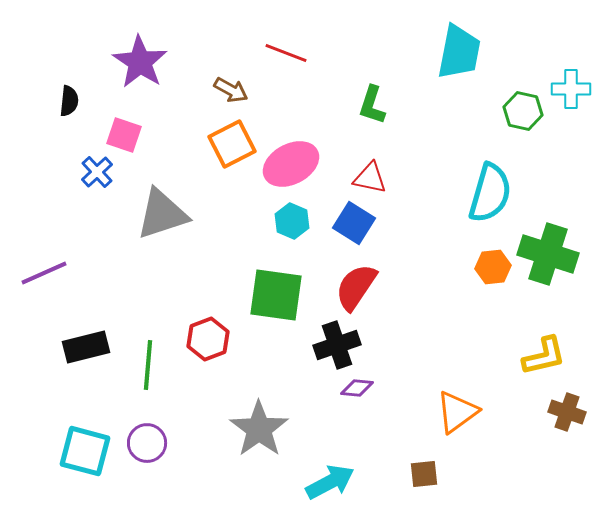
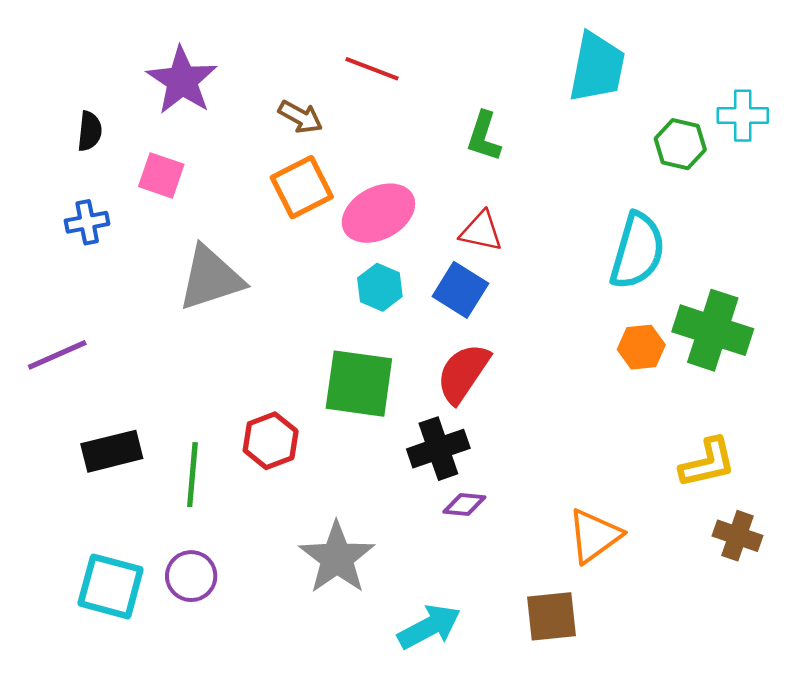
blue cross: (97, 172) -> (87, 222), moved, turned 32
brown square: (424, 474) -> (551, 616), size x1.4

